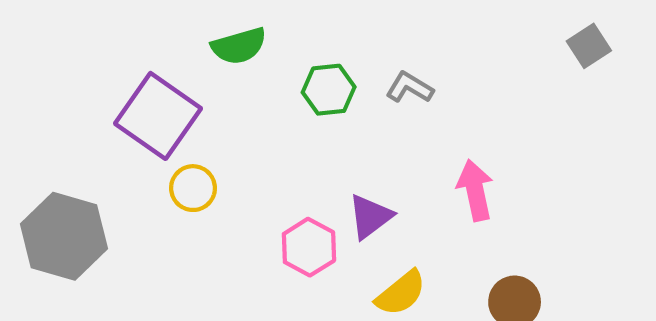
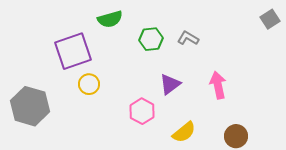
purple square: (158, 116) -> (73, 51), turned 36
purple triangle: (370, 217) -> (170, 84), moved

